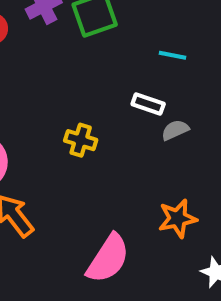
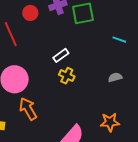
white rectangle: (148, 104) -> (61, 55), moved, turned -63

